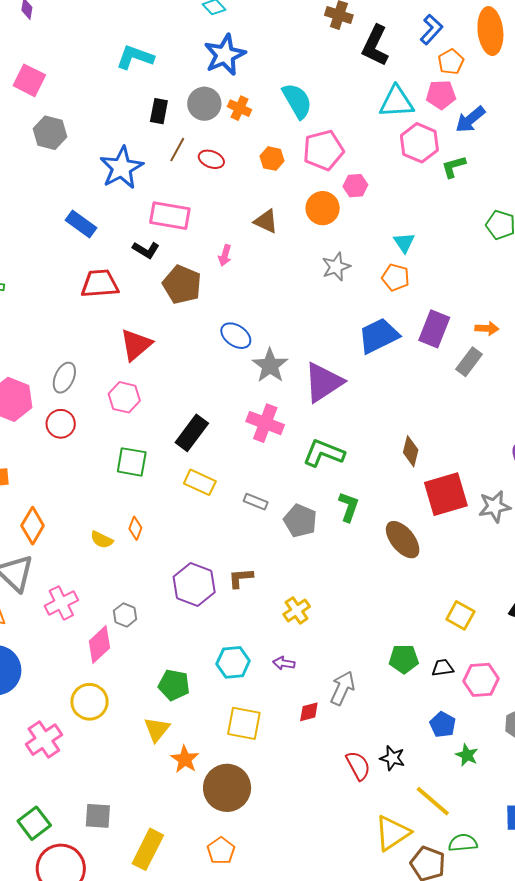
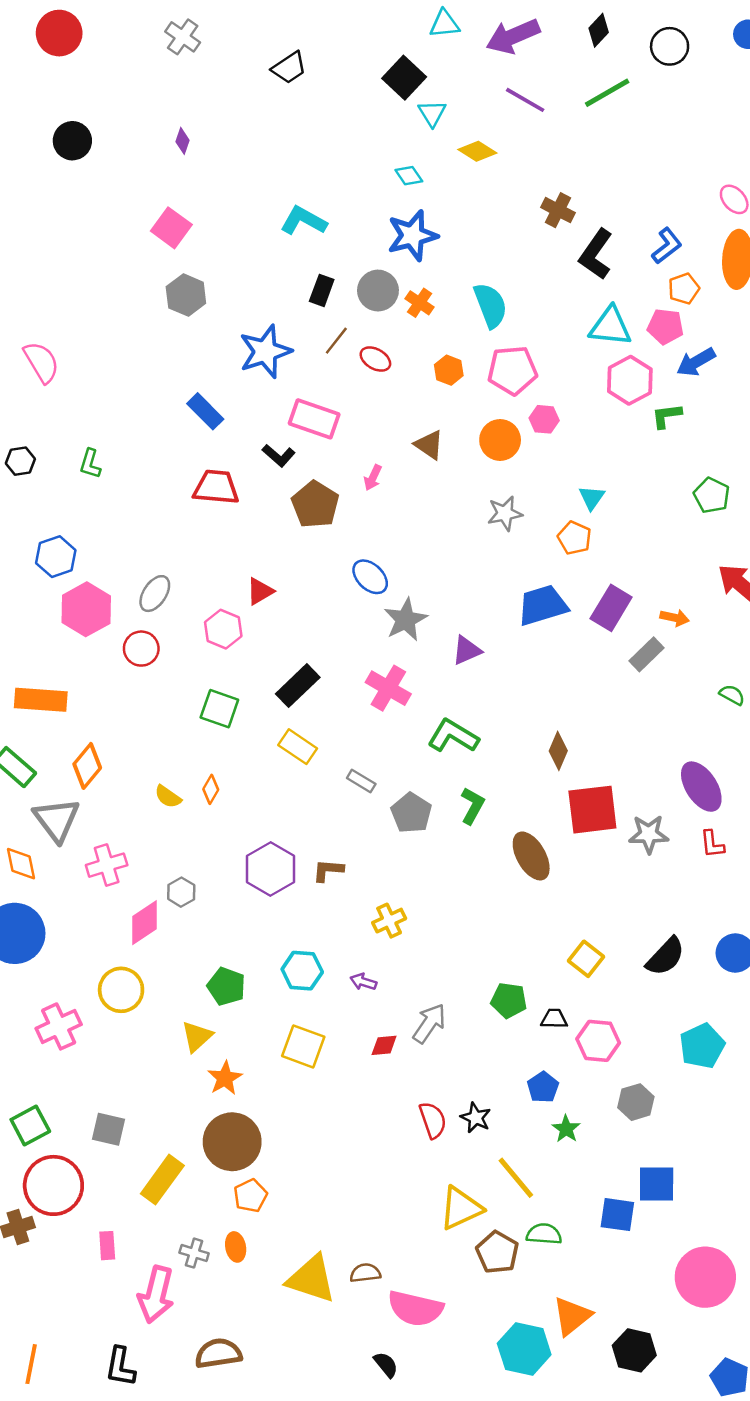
red triangle: (136, 345) -> (260, 591), moved, size x0.7
purple triangle: (323, 382) -> (467, 650), size x0.6
brown circle: (227, 788) -> (232, 1142), moved

